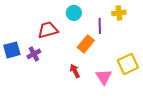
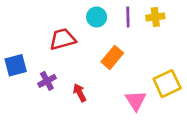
purple line: (100, 26) -> (128, 17), moved
purple cross: (34, 54) -> (47, 81), moved
red arrow: (75, 71) -> (80, 93), moved

